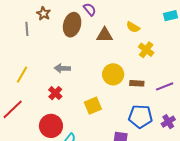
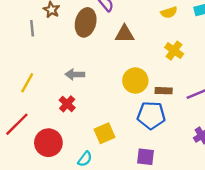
yellow semicircle: (133, 27) -> (169, 12), moved, turned -48
yellow square: (93, 106) -> (104, 133), moved
blue pentagon: (140, 117) -> (151, 115), moved
red circle: (51, 126) -> (48, 143), moved

